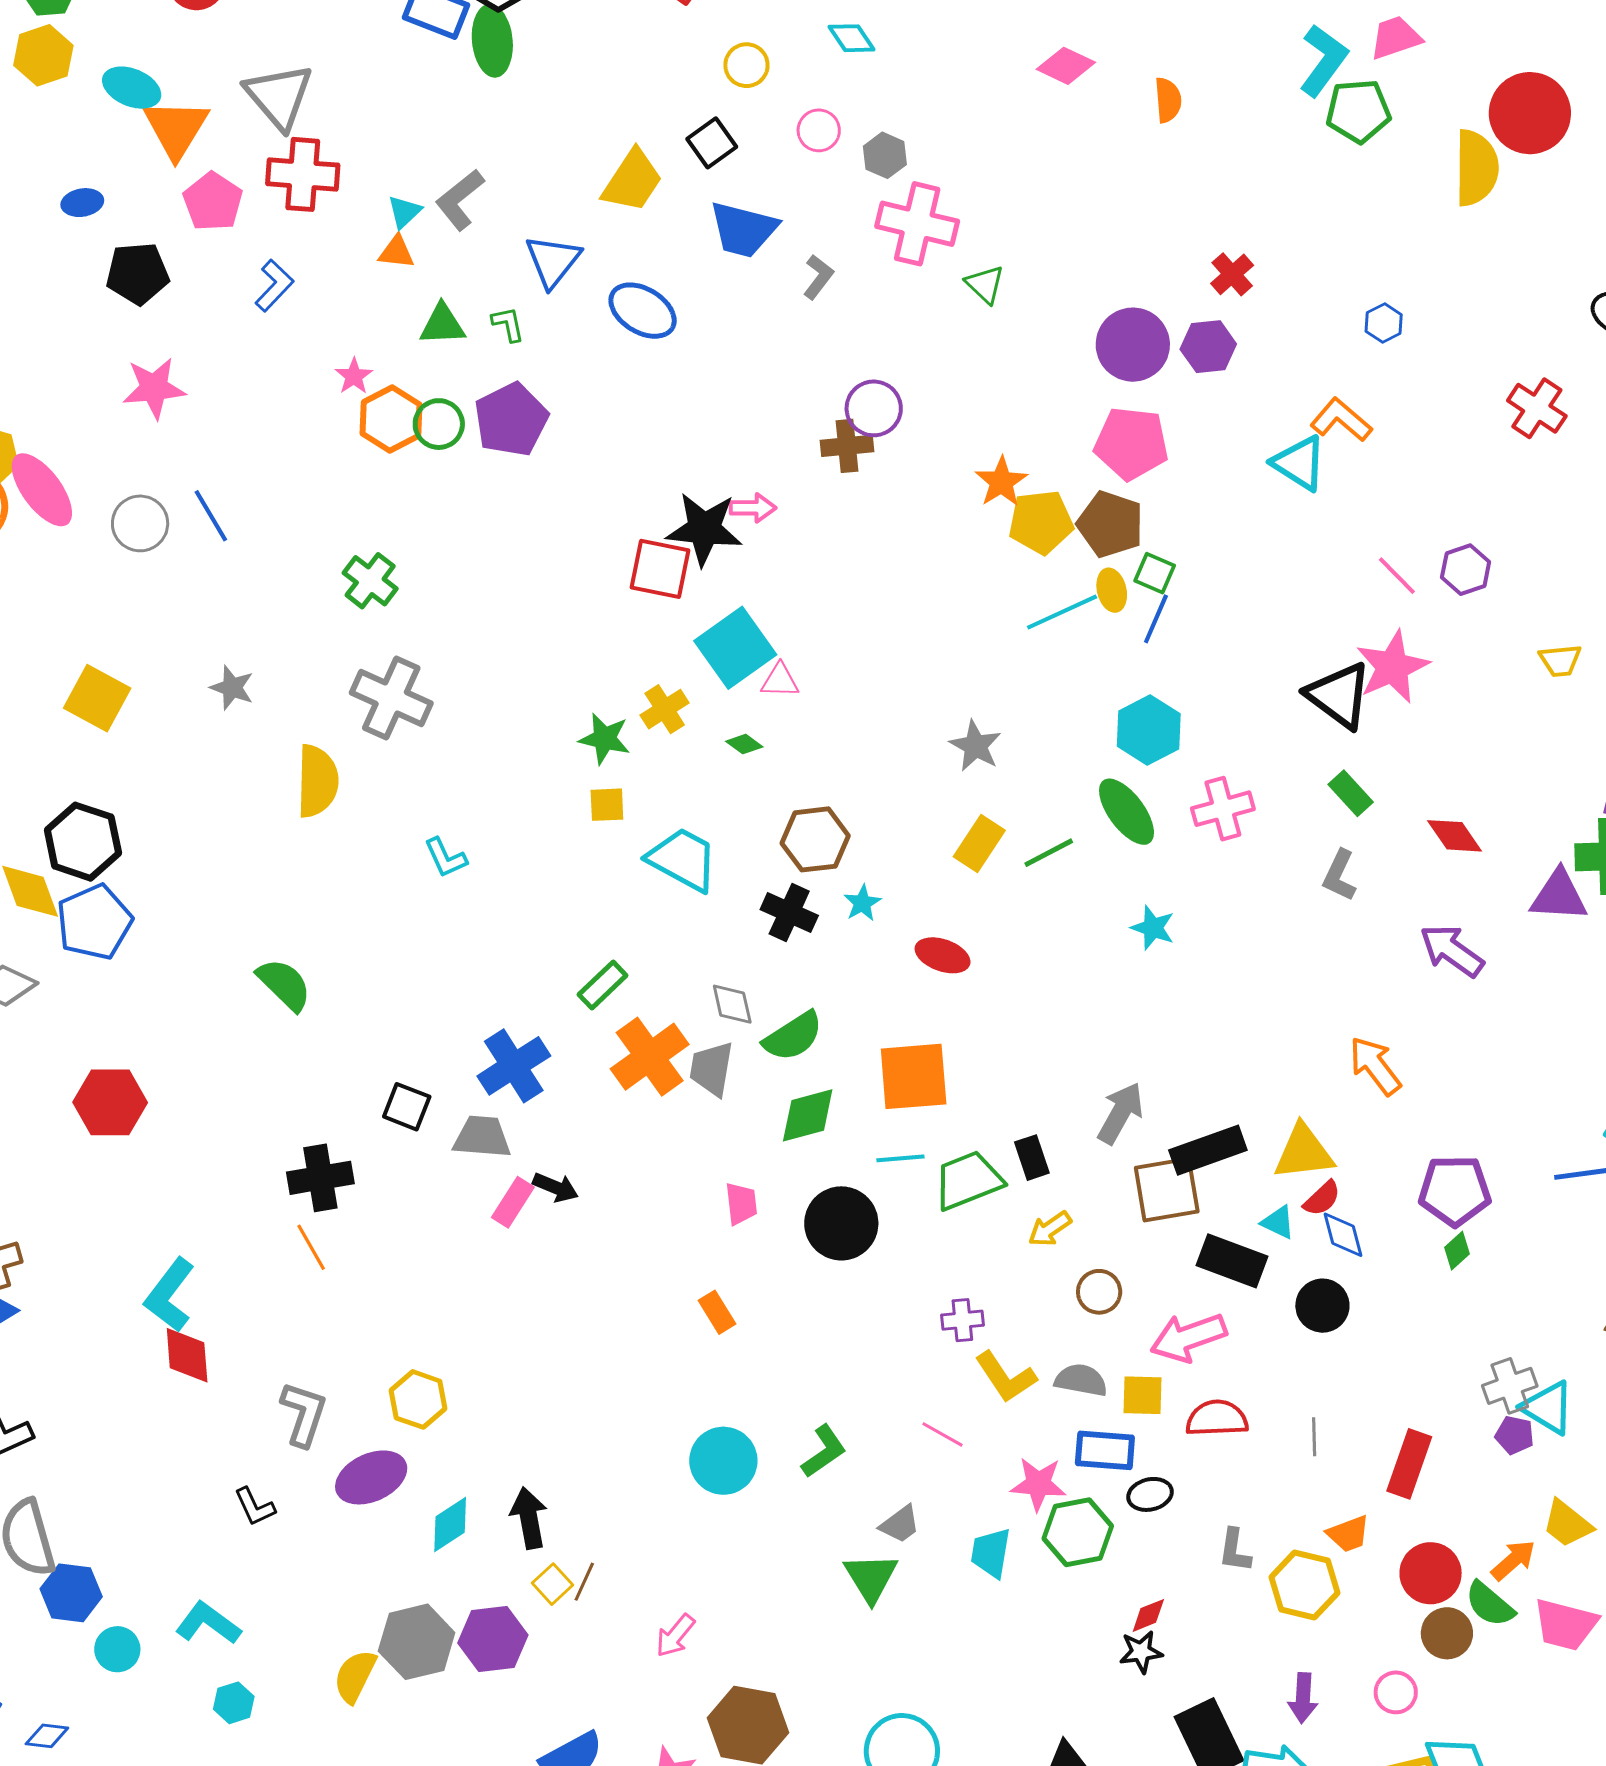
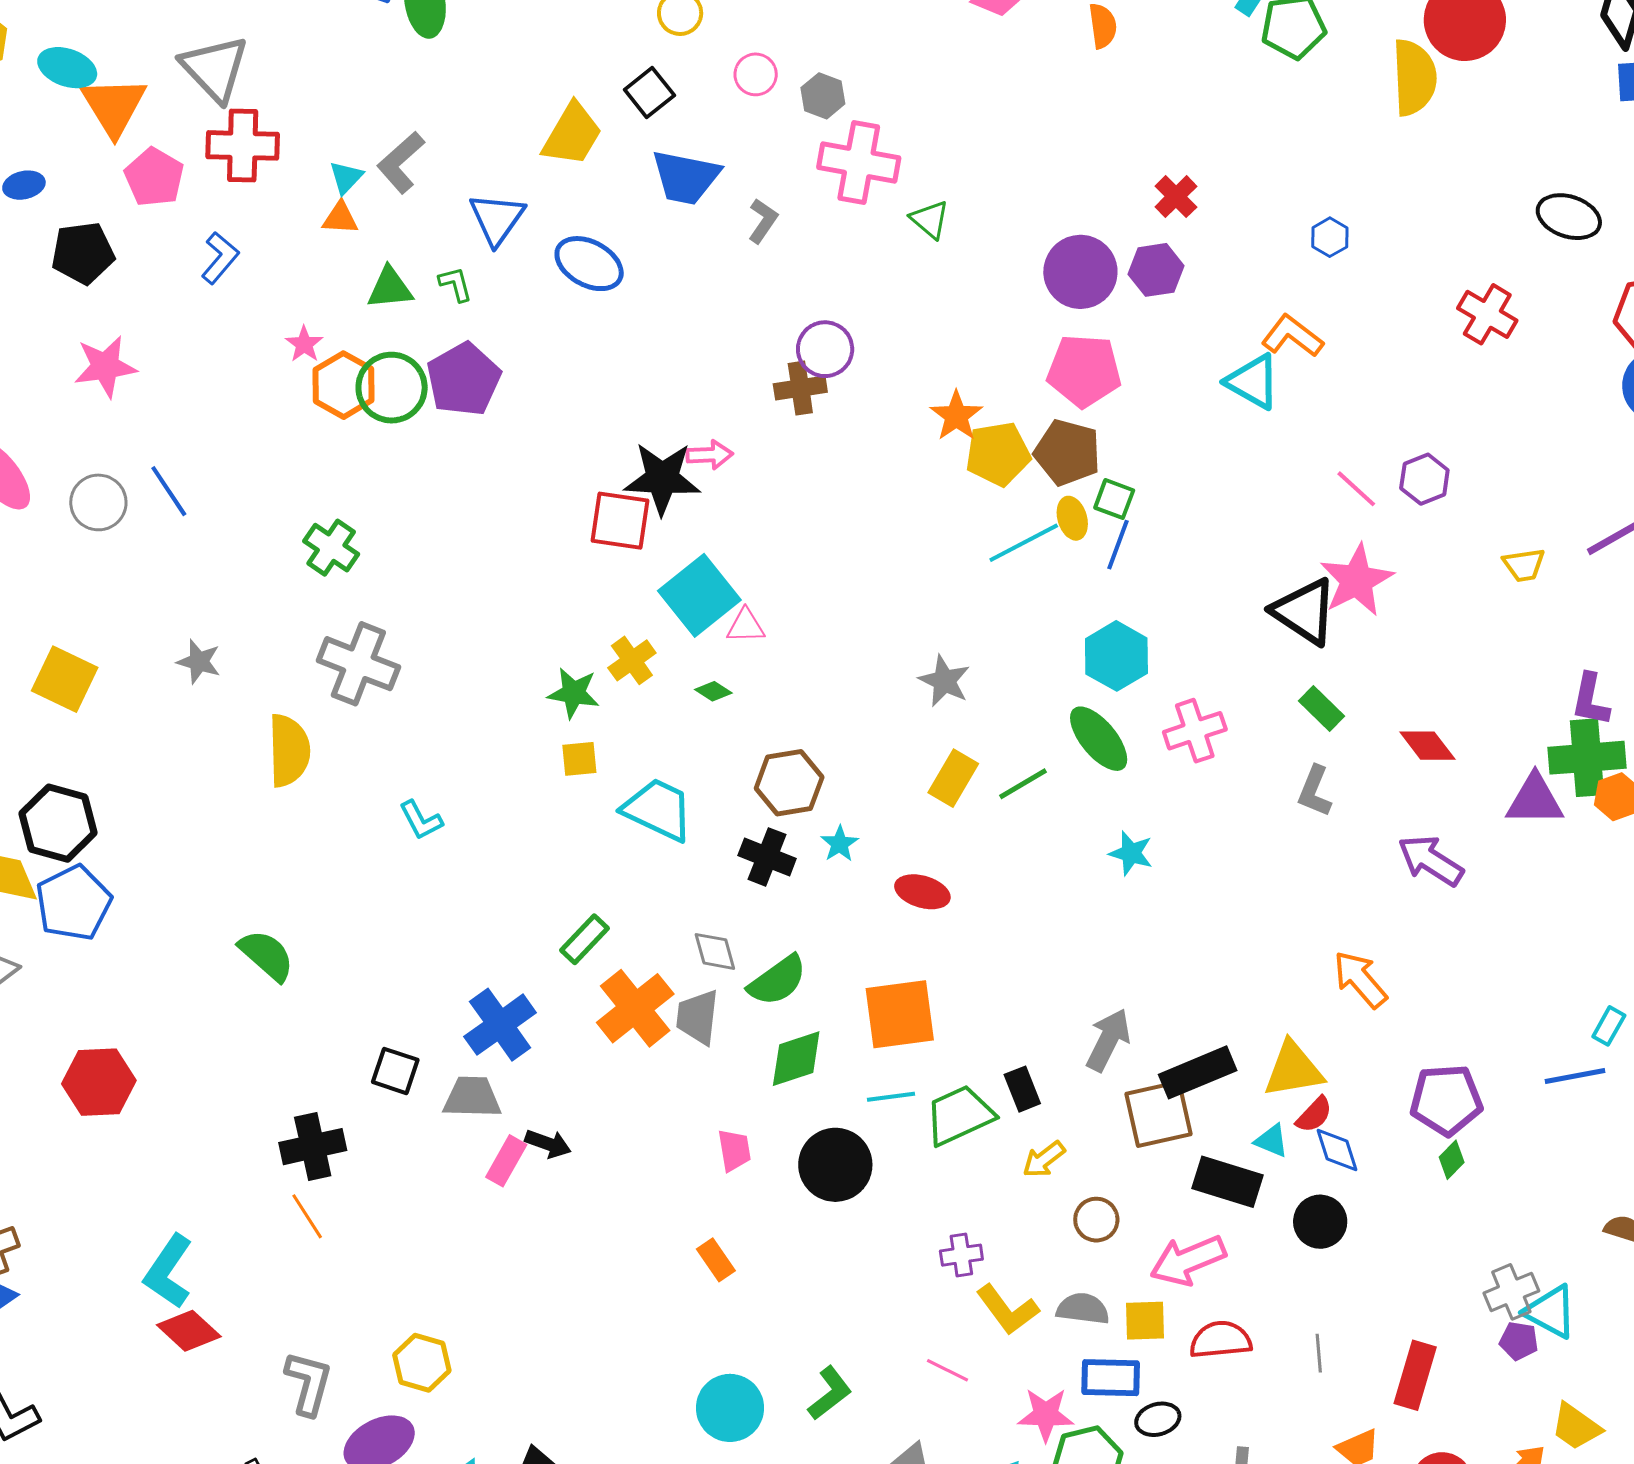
green circle: (439, 424) -> (392, 388), size x1.4
red diamond: (187, 1355) -> (189, 1331), turned -40

